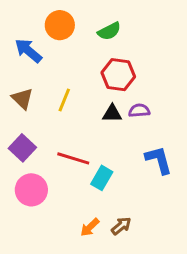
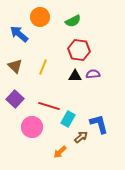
blue L-shape: (159, 160) -> (99, 124), moved
pink circle: (31, 190) -> (32, 127), moved
brown arrow: (121, 226) -> (81, 137), moved

